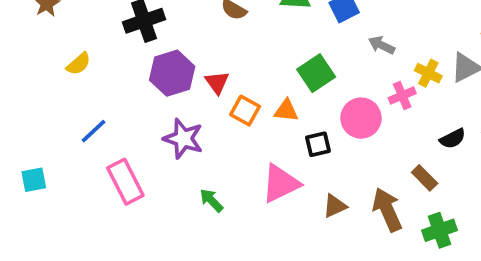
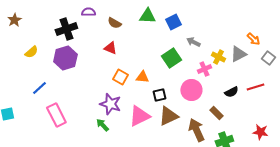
purple hexagon: (172, 73) -> (65, 58), moved
green square: (316, 73) -> (171, 58), moved
red triangle: (217, 83) -> (110, 48), moved, turned -32
pink circle: (361, 118) -> (191, 90), moved
purple star: (183, 139) -> (110, 104), moved
brown triangle: (335, 206) -> (168, 116), moved, size x1.5

